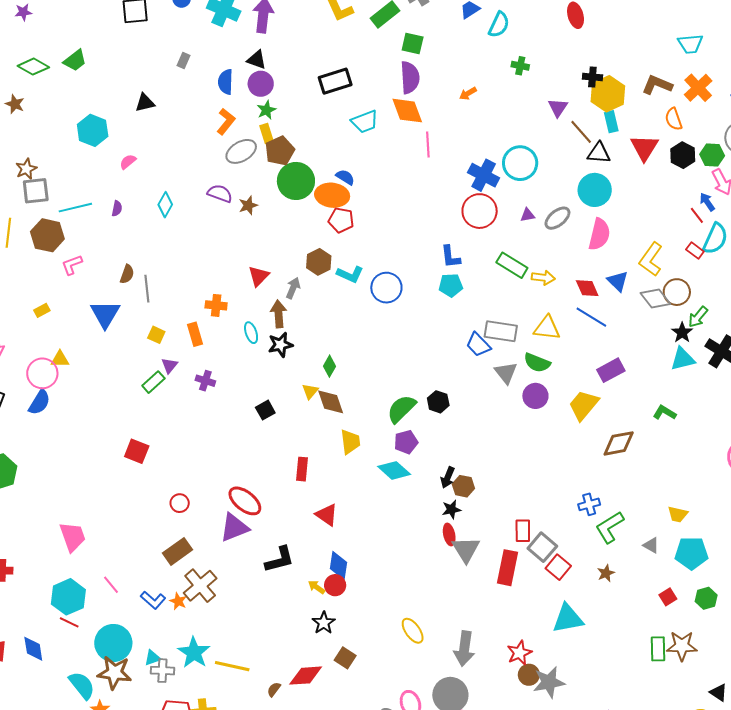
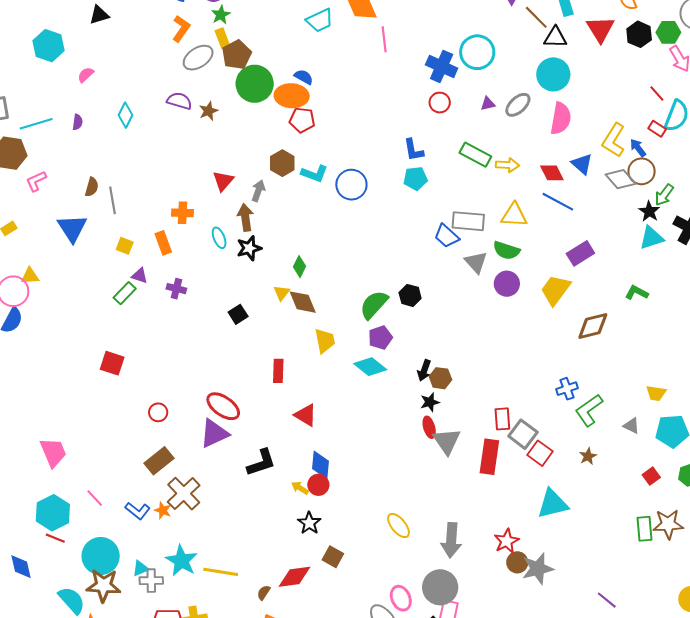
blue arrow: (707, 202) -> (638, 148), moved
red circle: (480, 211) -> (440, 103), size x0.6
purple triangle: (169, 365) -> (140, 276), turned -48

